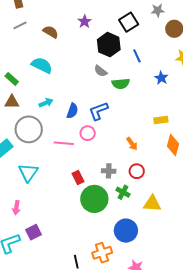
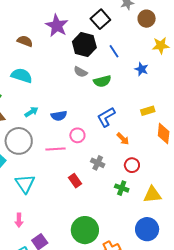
purple star: (85, 22) -> (57, 26), size x1.6
blue semicircle: (72, 111) -> (59, 116), turned 70
blue L-shape: (98, 111) -> (106, 117), moved
gray cross: (109, 171) -> (98, 163), moved, turned 32
green circle: (94, 199) -> (85, 230), moved
blue circle: (126, 231) -> (147, 229), moved

